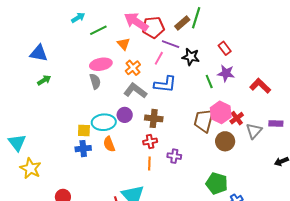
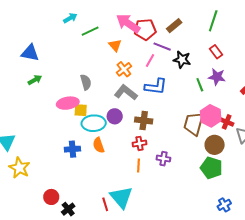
green line: (196, 18) -> (213, 21), moved
pink ellipse: (101, 64) -> (68, 103), moved
red cross: (237, 118) -> (227, 122), turned -32
yellow square: (84, 131) -> (81, 110), moved
green pentagon: (217, 183) -> (211, 168), moved

